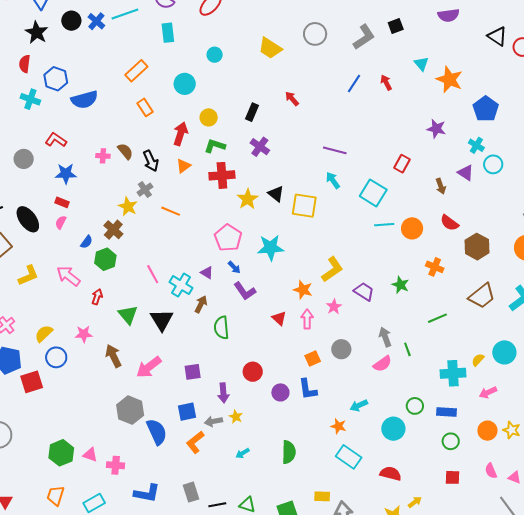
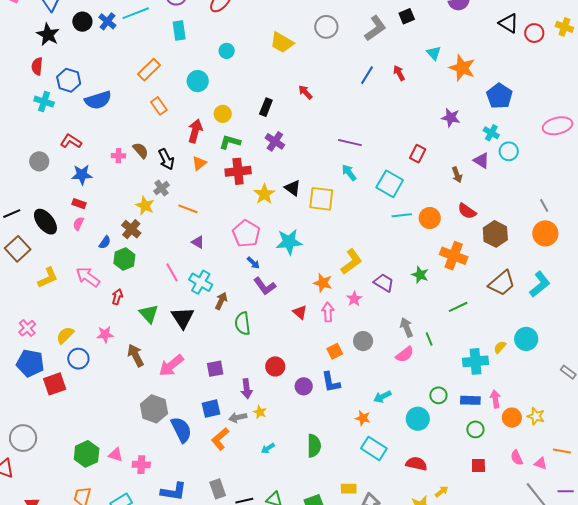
orange cross: (435, 267) -> (454, 256), size x1.5
purple triangle: (207, 273) -> (198, 242), moved
pink arrow: (488, 393) -> (495, 399), moved, turned 108

